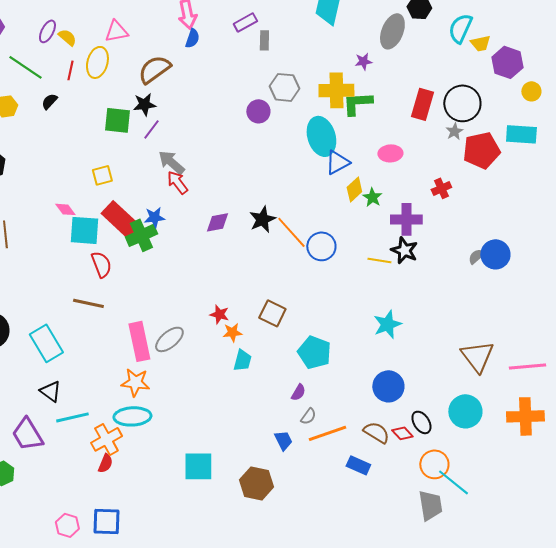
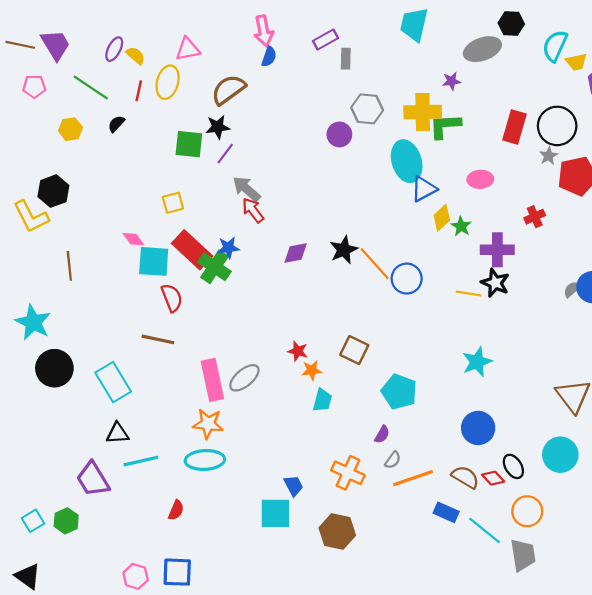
gray ellipse: (392, 31) -> (482, 49), turned 48
green cross: (141, 235) -> (215, 267), turned -32
black triangle: (50, 391) -> (117, 433), turned -40
orange cross: (106, 439) -> (348, 473), moved, turned -36
blue trapezoid: (283, 440) -> (294, 486), moved
cyan line: (453, 482) -> (485, 530), moved

